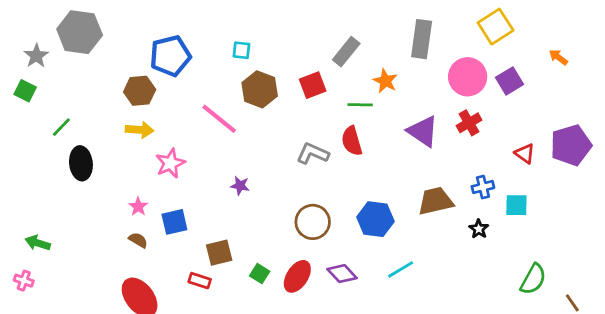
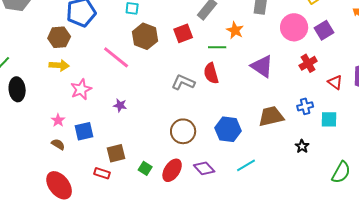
red cross: (469, 123) -> (308, 63), moved
purple star: (240, 186) -> (120, 105), moved
black star: (479, 229) -> (302, 146), moved

